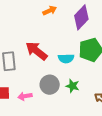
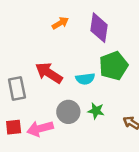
purple diamond: (81, 17) -> (99, 28), turned -30
pink arrow: (25, 96) -> (40, 129), size x1.5

